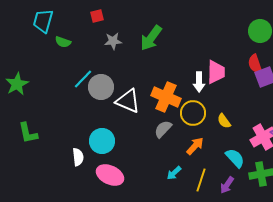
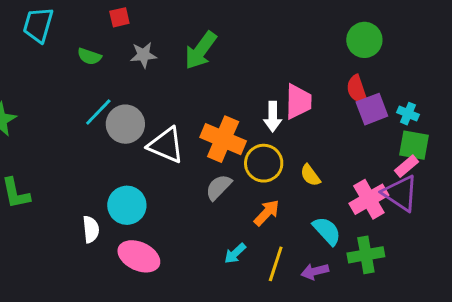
green semicircle: (63, 42) -> (89, 56), moved
purple arrow: (227, 185) -> (315, 271), turned 42

